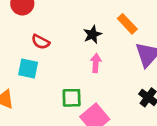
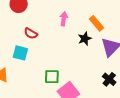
black star: (92, 34) -> (85, 39), moved
pink arrow: (96, 63) -> (64, 19), moved

